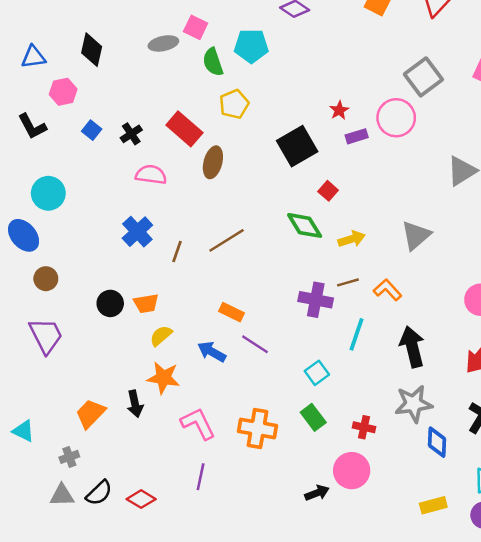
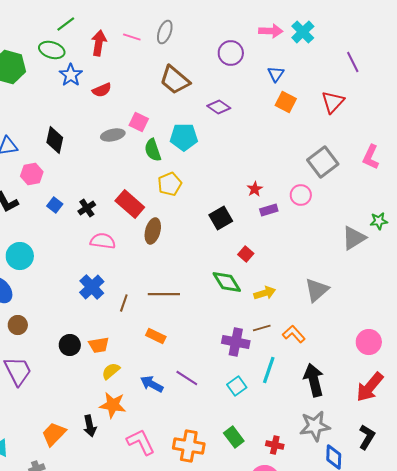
pink circle: (396, 118) -> (301, 195), size x0.7
black square: (297, 146) -> (221, 218), size x0.7
brown line: (227, 240) -> (164, 294), turned 32
orange rectangle: (232, 312) -> (156, 336), moved
cyan square: (317, 373) -> (237, 386), moved

